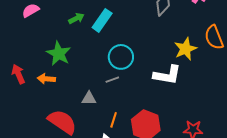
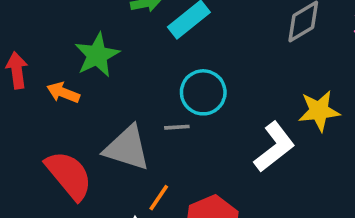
white L-shape: (167, 75) -> (274, 147), turned -64
gray triangle: (89, 98) -> (127, 148), size x1.8

